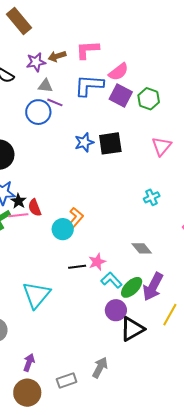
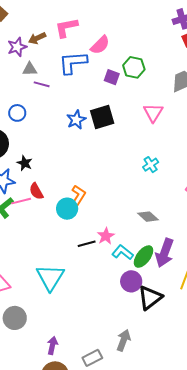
purple square: (121, 95) -> (112, 77), moved, size x0.7
blue circle: (38, 112) -> (17, 113), moved, size x0.7
black star: (18, 201) -> (25, 163), moved

